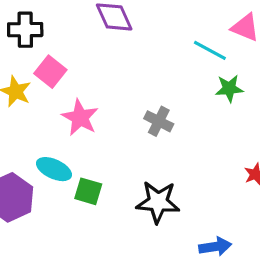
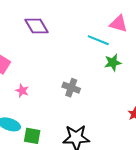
pink star: (80, 118) -> (22, 91), size x0.6

